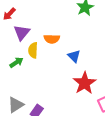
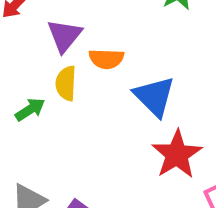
purple triangle: (22, 33) -> (64, 36), moved
blue triangle: (74, 56) -> (154, 96), size x1.5

